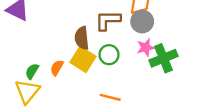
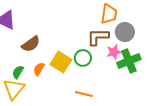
brown L-shape: (108, 20) -> (98, 37), moved
gray circle: (142, 21) -> (125, 32), moved
brown semicircle: (82, 38) -> (31, 44), moved, turned -120

